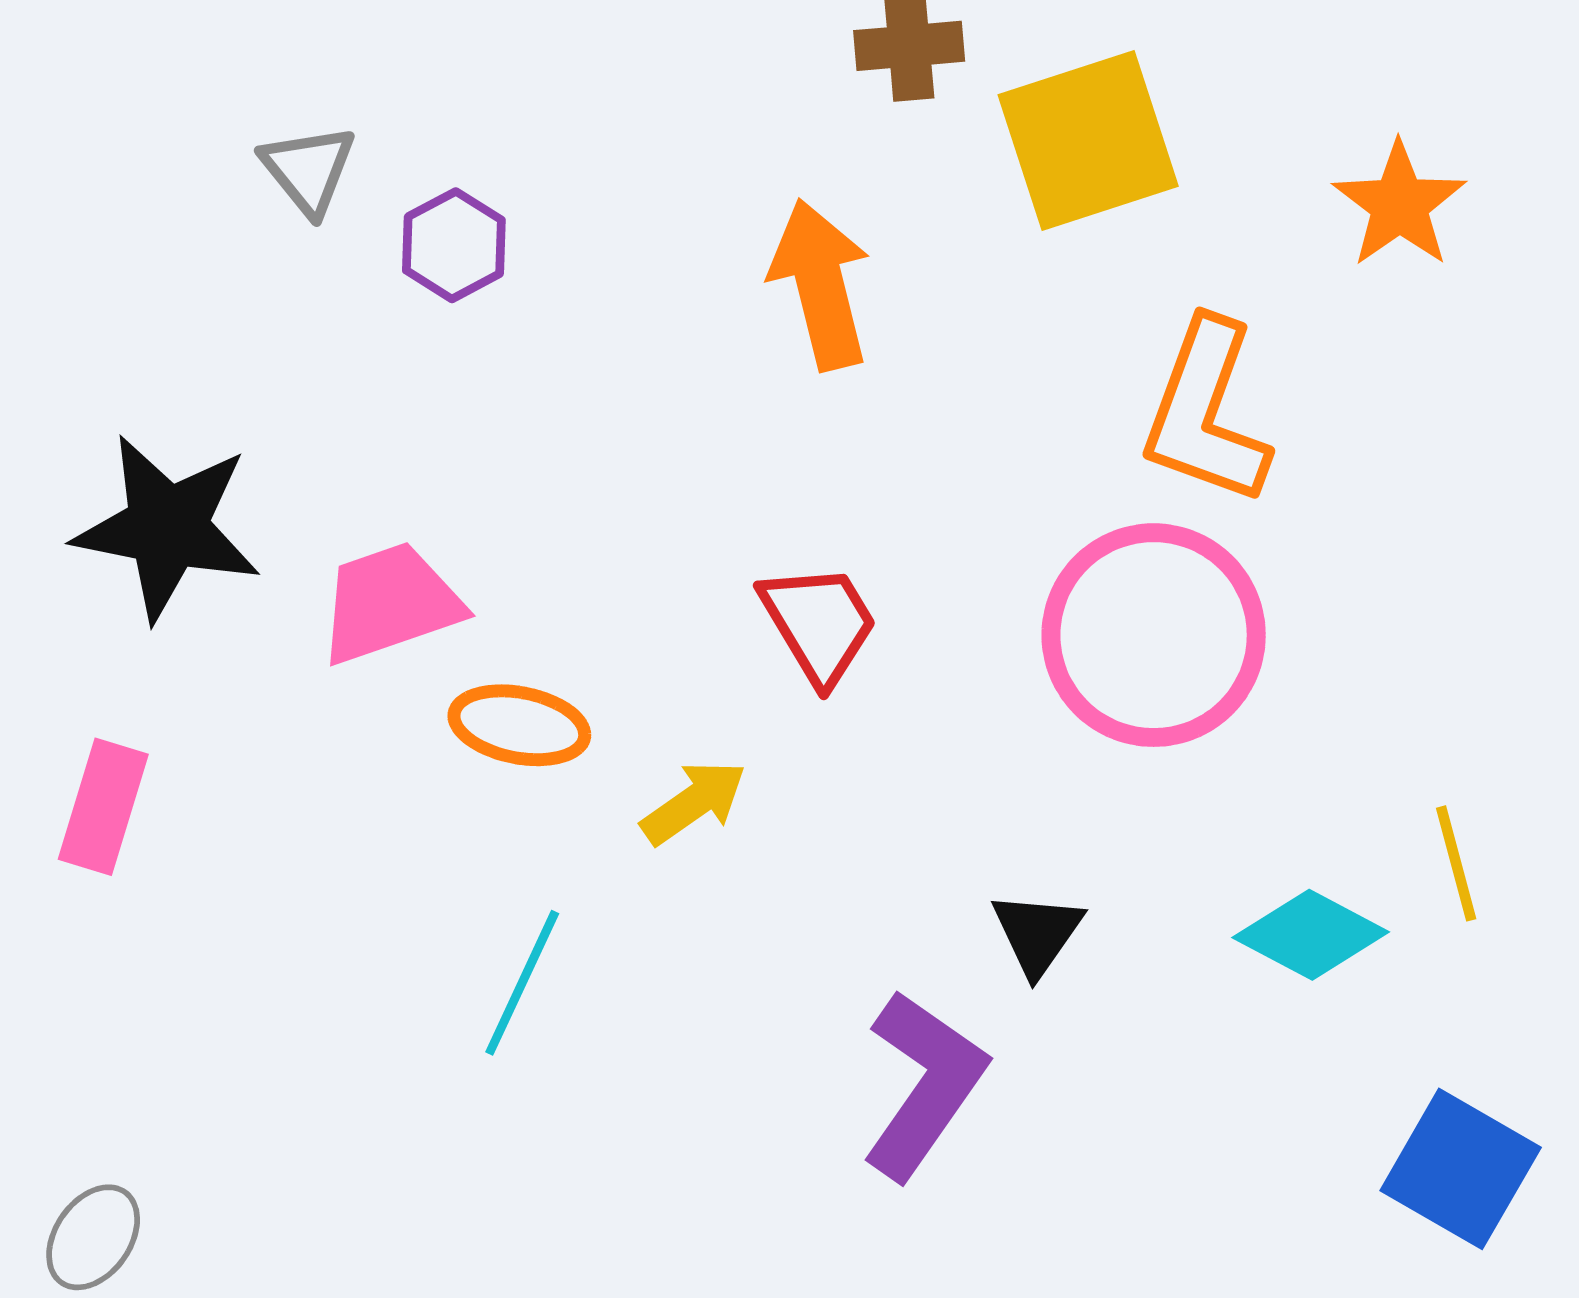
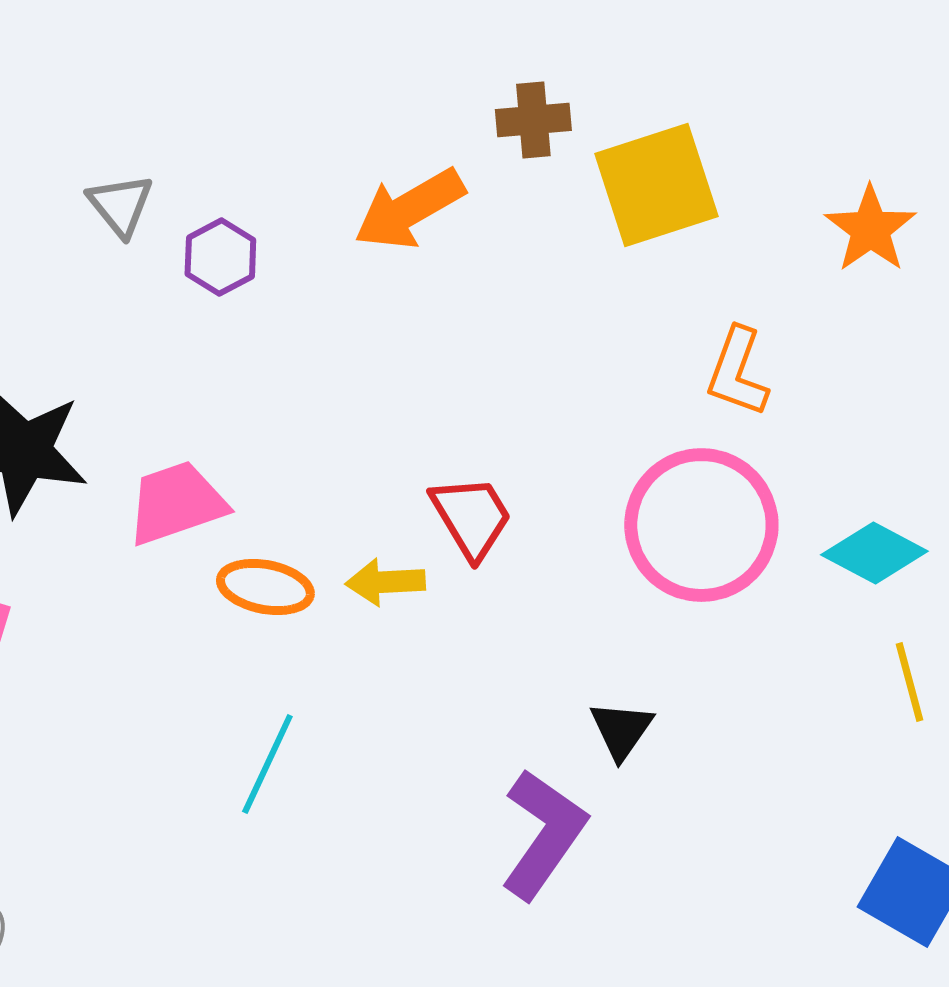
orange arrow: (820, 284) -> (409, 209), moved, turned -106
orange L-shape: (1206, 413) -> (737, 372), size x0.7
yellow arrow: (694, 802) -> (385, 582), moved, turned -148
cyan diamond: (1311, 935) -> (874, 553), moved

